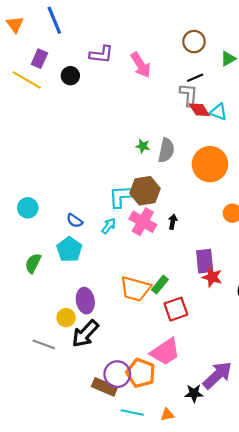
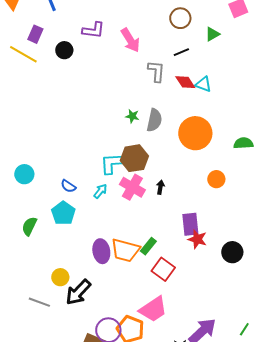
gray L-shape: (189, 95) -> (156, 71), moved
purple ellipse: (85, 301) -> (101, 251), moved
red square: (176, 309) -> (163, 269), turned -35

